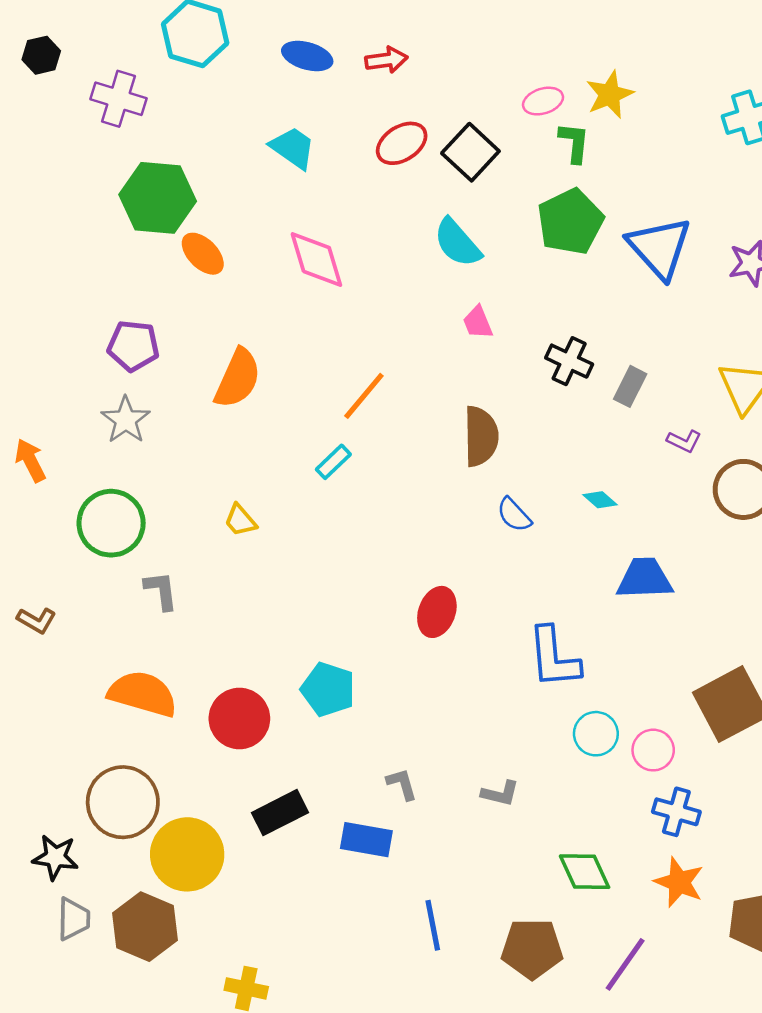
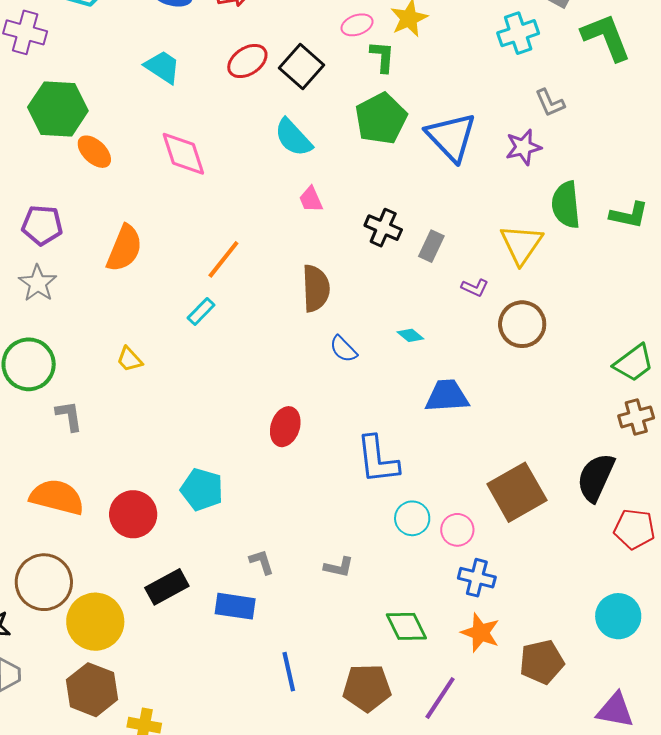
brown hexagon: (145, 927) -> (92, 690), moved

